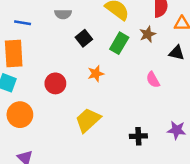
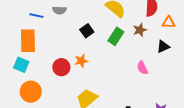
gray semicircle: (63, 14) -> (59, 10), moved
black triangle: (177, 53) -> (163, 47), turned -40
orange star: (96, 74) -> (81, 61), moved

